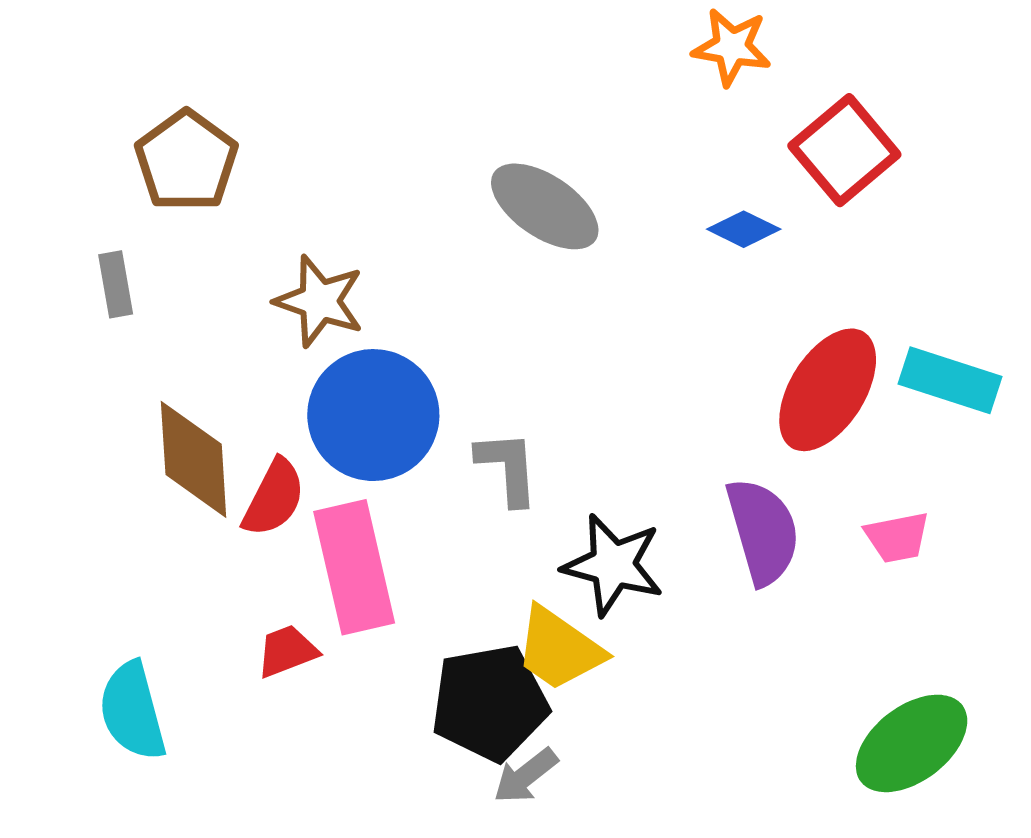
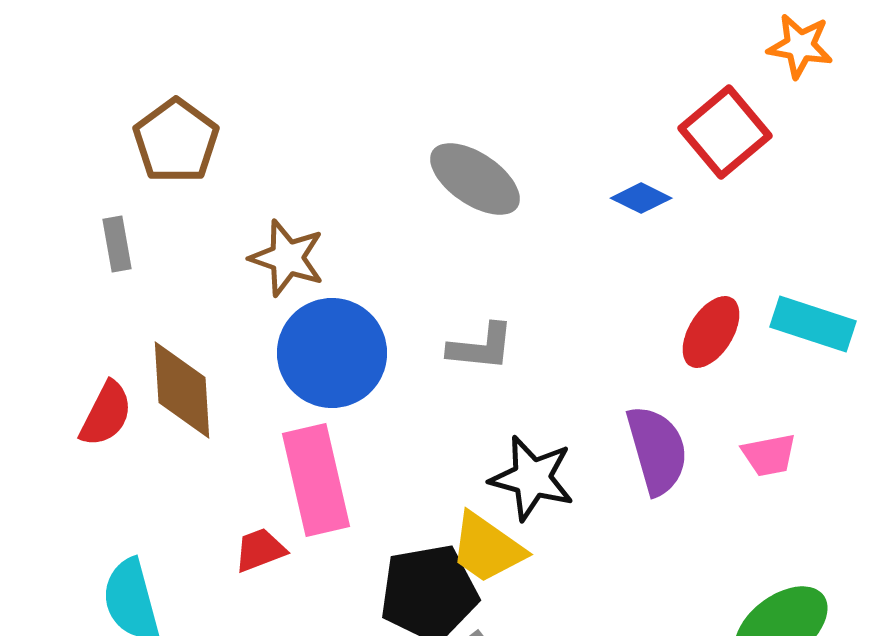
orange star: (732, 47) -> (800, 46), moved
red ellipse: (828, 390) -> (711, 332), size x0.7
gray L-shape: (508, 468) -> (481, 347), moved, turned 100
red semicircle: (274, 498) -> (106, 414), moved

